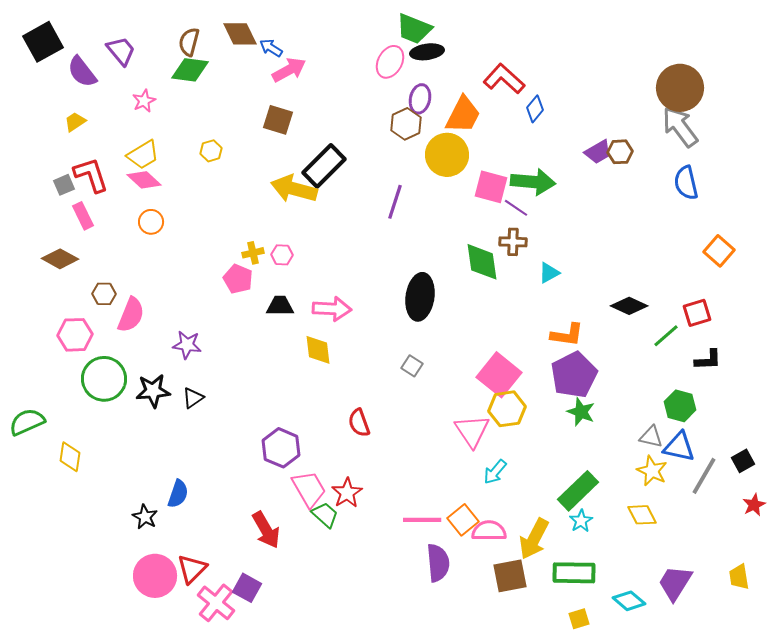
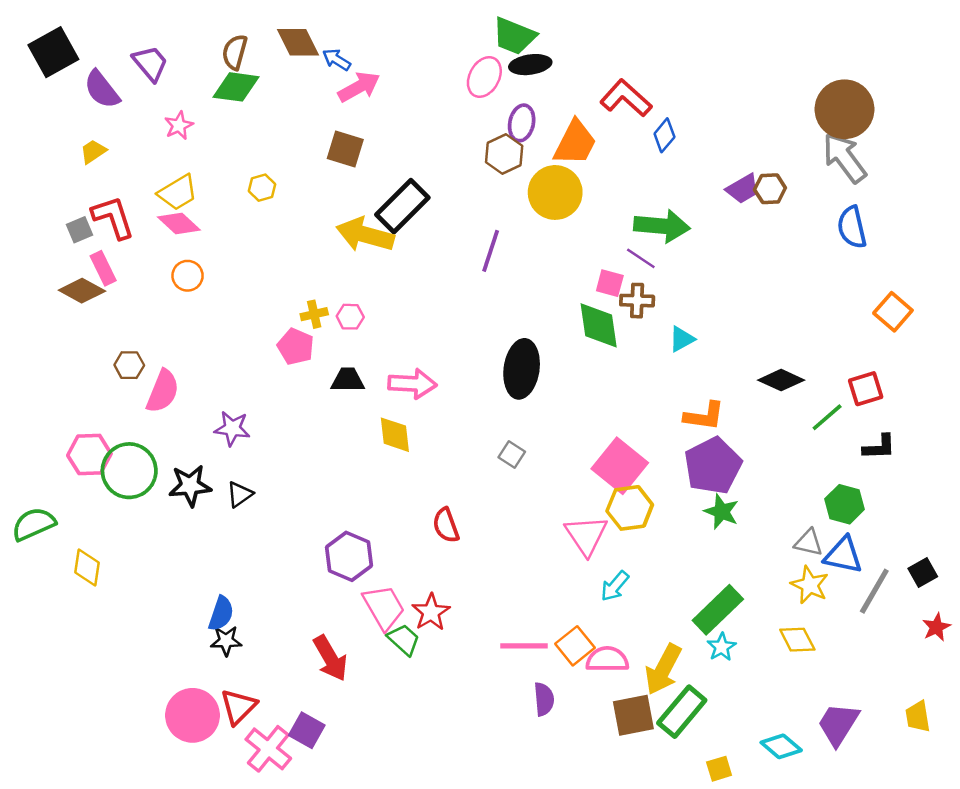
pink square: (491, 187) -> (610, 283), moved, size x0.7
brown diamond: (60, 259) -> (82, 291), moved
pink hexagon: (75, 335) -> (89, 455), moved
black star: (145, 517) -> (226, 641), moved, turned -30
purple semicircle: (438, 563) -> (544, 699), size x0.7
green rectangle: (574, 573) -> (682, 712), moved, turned -51

